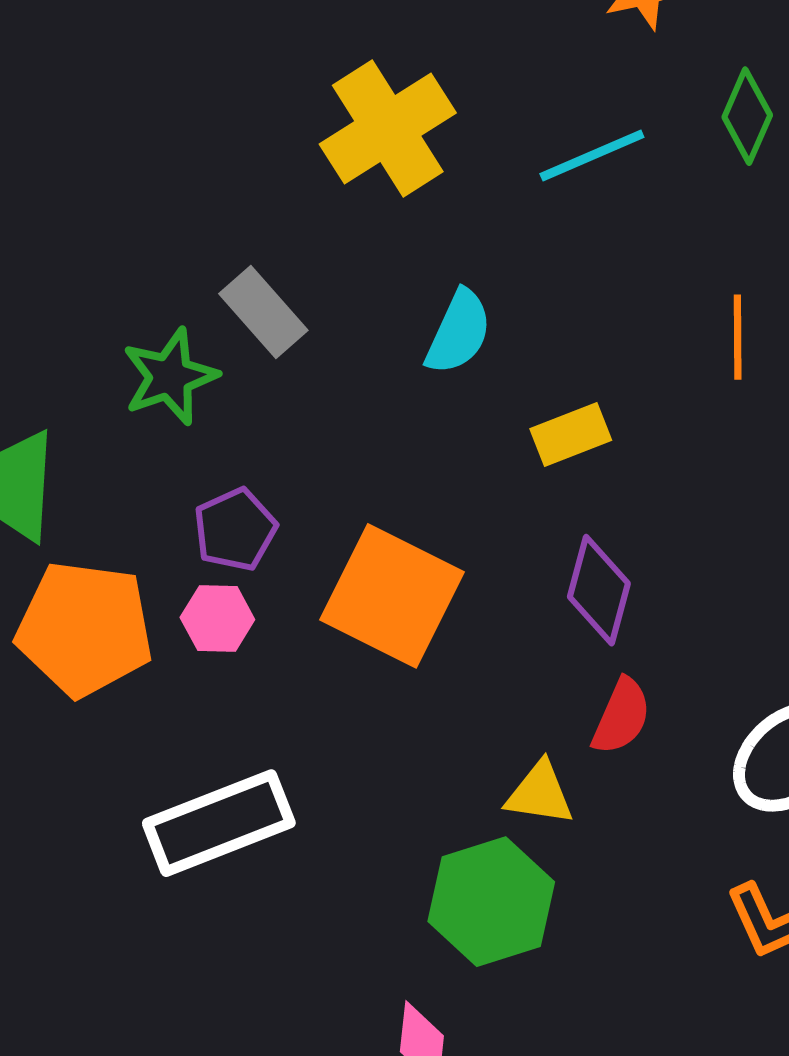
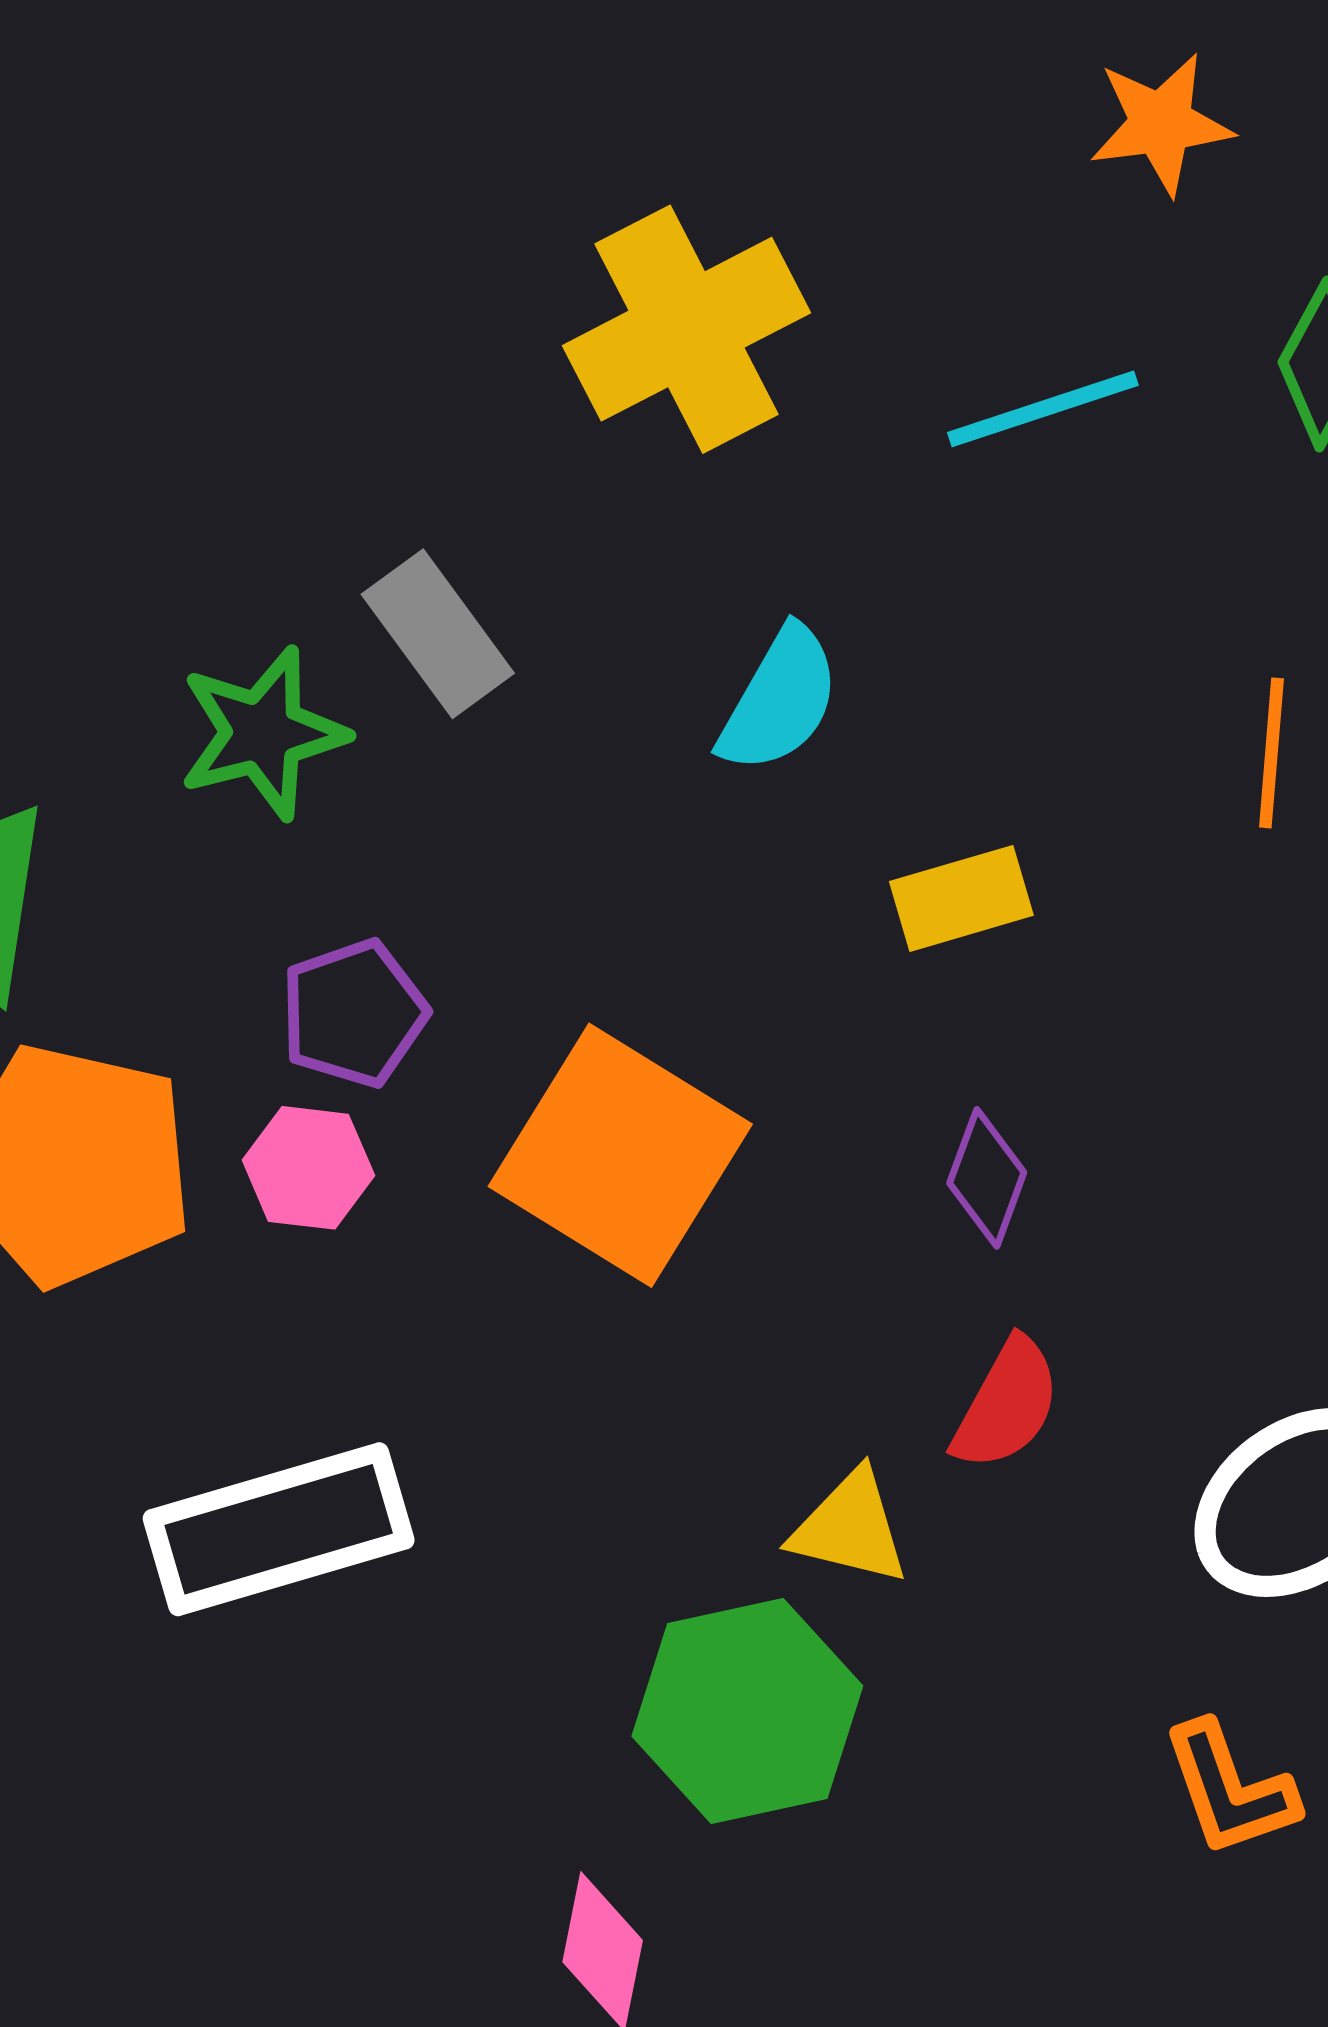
purple diamond: (599, 590) -> (987, 1178), size x0.7

